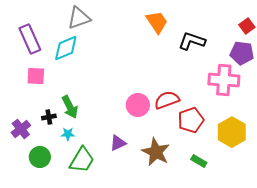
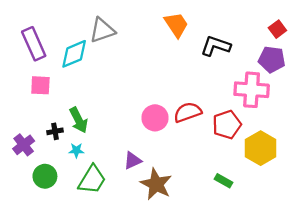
gray triangle: (79, 18) -> (102, 30), moved
red pentagon: (191, 120) -> (227, 125), moved
brown star: (156, 152) -> (156, 184), moved

